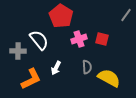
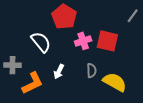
red square: (102, 39) -> (107, 41), size x1.5
gray cross: (18, 51) -> (12, 65), moved

